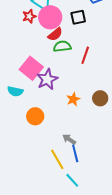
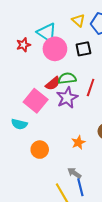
red star: (29, 16) -> (23, 45), moved
red semicircle: (55, 34) -> (53, 83), moved
purple star: (47, 79) -> (67, 98), moved
orange star: (73, 99) -> (78, 142), moved

